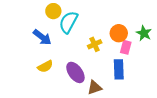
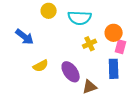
cyan semicircle: (68, 22) -> (80, 18), moved, turned -115
blue arrow: (42, 37) -> (25, 37), moved

